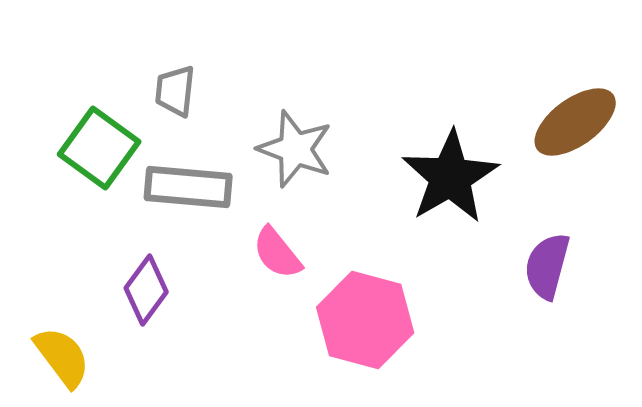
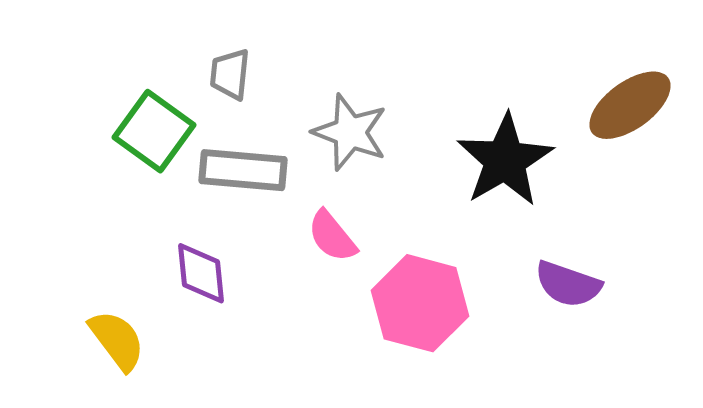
purple semicircle: (547, 266) -> (568, 284), moved, turned -86
purple diamond: (146, 290) -> (201, 273), turned -42

